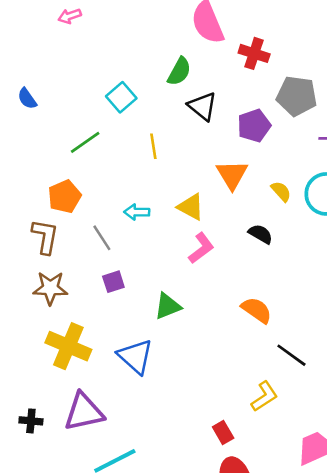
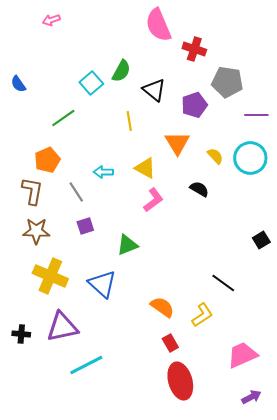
green semicircle: (179, 71) -> (121, 71), moved
yellow line: (153, 146) -> (129, 121), moved
orange semicircle: (257, 310) -> (162, 307), moved

